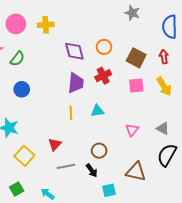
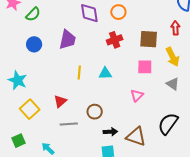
brown square: (136, 58) -> (149, 39), moved, turned -30
purple trapezoid: (76, 83) -> (67, 40), moved
pink square: (136, 86) -> (145, 67), moved
gray triangle: (163, 129) -> (173, 84), moved
brown circle: (99, 151) -> (95, 112), moved
black arrow: (92, 170) -> (110, 132), moved, turned -64

